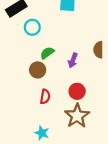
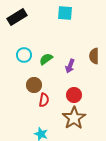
cyan circle: (32, 27) -> (24, 55), moved
brown circle: (38, 70) -> (34, 85), moved

